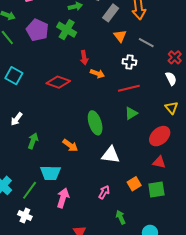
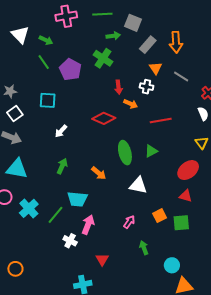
purple pentagon: (37, 30) -> (70, 69), moved
white cross: (129, 62) -> (147, 87), moved
cyan square: (14, 76) -> (48, 100), turned -30
red diamond: (58, 82) -> (104, 118), moved
green triangle: (131, 113) -> (151, 151), moved
white arrow: (16, 119) -> (61, 131), moved
white cross: (25, 215) -> (70, 241), moved

